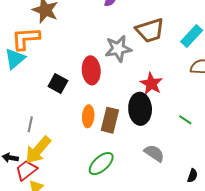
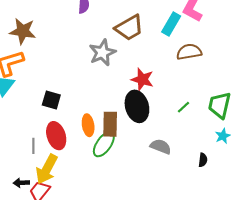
red ellipse: (91, 70) -> (56, 136), moved
green line: (185, 120) -> (184, 107), turned -64
green ellipse: (101, 164) -> (104, 144), moved

